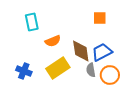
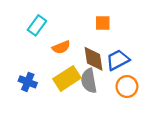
orange square: (100, 18) -> (103, 23), moved
cyan rectangle: (32, 22) -> (37, 25), turned 48
gray semicircle: (91, 70) -> (89, 81), moved, size x1.5

